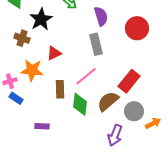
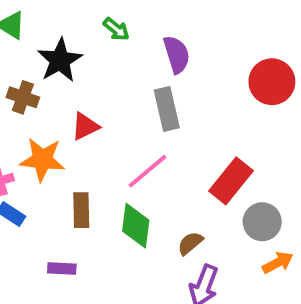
red circle: (137, 28) -> (272, 82), moved
brown rectangle: (60, 89) -> (81, 210), moved
brown semicircle: (108, 101) -> (190, 243), moved, size x0.6
gray circle: (134, 111) -> (262, 222), moved

